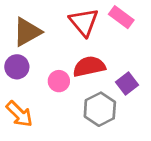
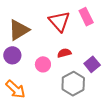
pink rectangle: (121, 17) -> (86, 17), turned 30
red semicircle: (89, 66) -> (64, 53), size x0.6

